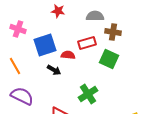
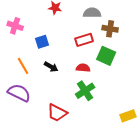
blue square: (45, 45) -> (42, 42), size x0.6
red semicircle: (68, 55) -> (83, 68), moved
orange line: (15, 66) -> (23, 66), moved

